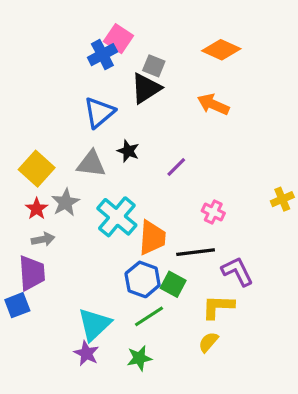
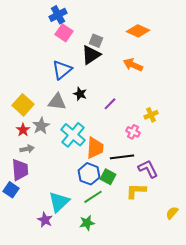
pink square: (118, 39) -> (64, 33), moved
blue cross: (102, 55) -> (58, 15), moved
yellow cross: (282, 199) -> (151, 115), moved
blue square: (17, 305) -> (11, 190), turned -35
yellow semicircle: (208, 342) -> (172, 213), moved
purple star: (86, 353) -> (45, 220), moved

